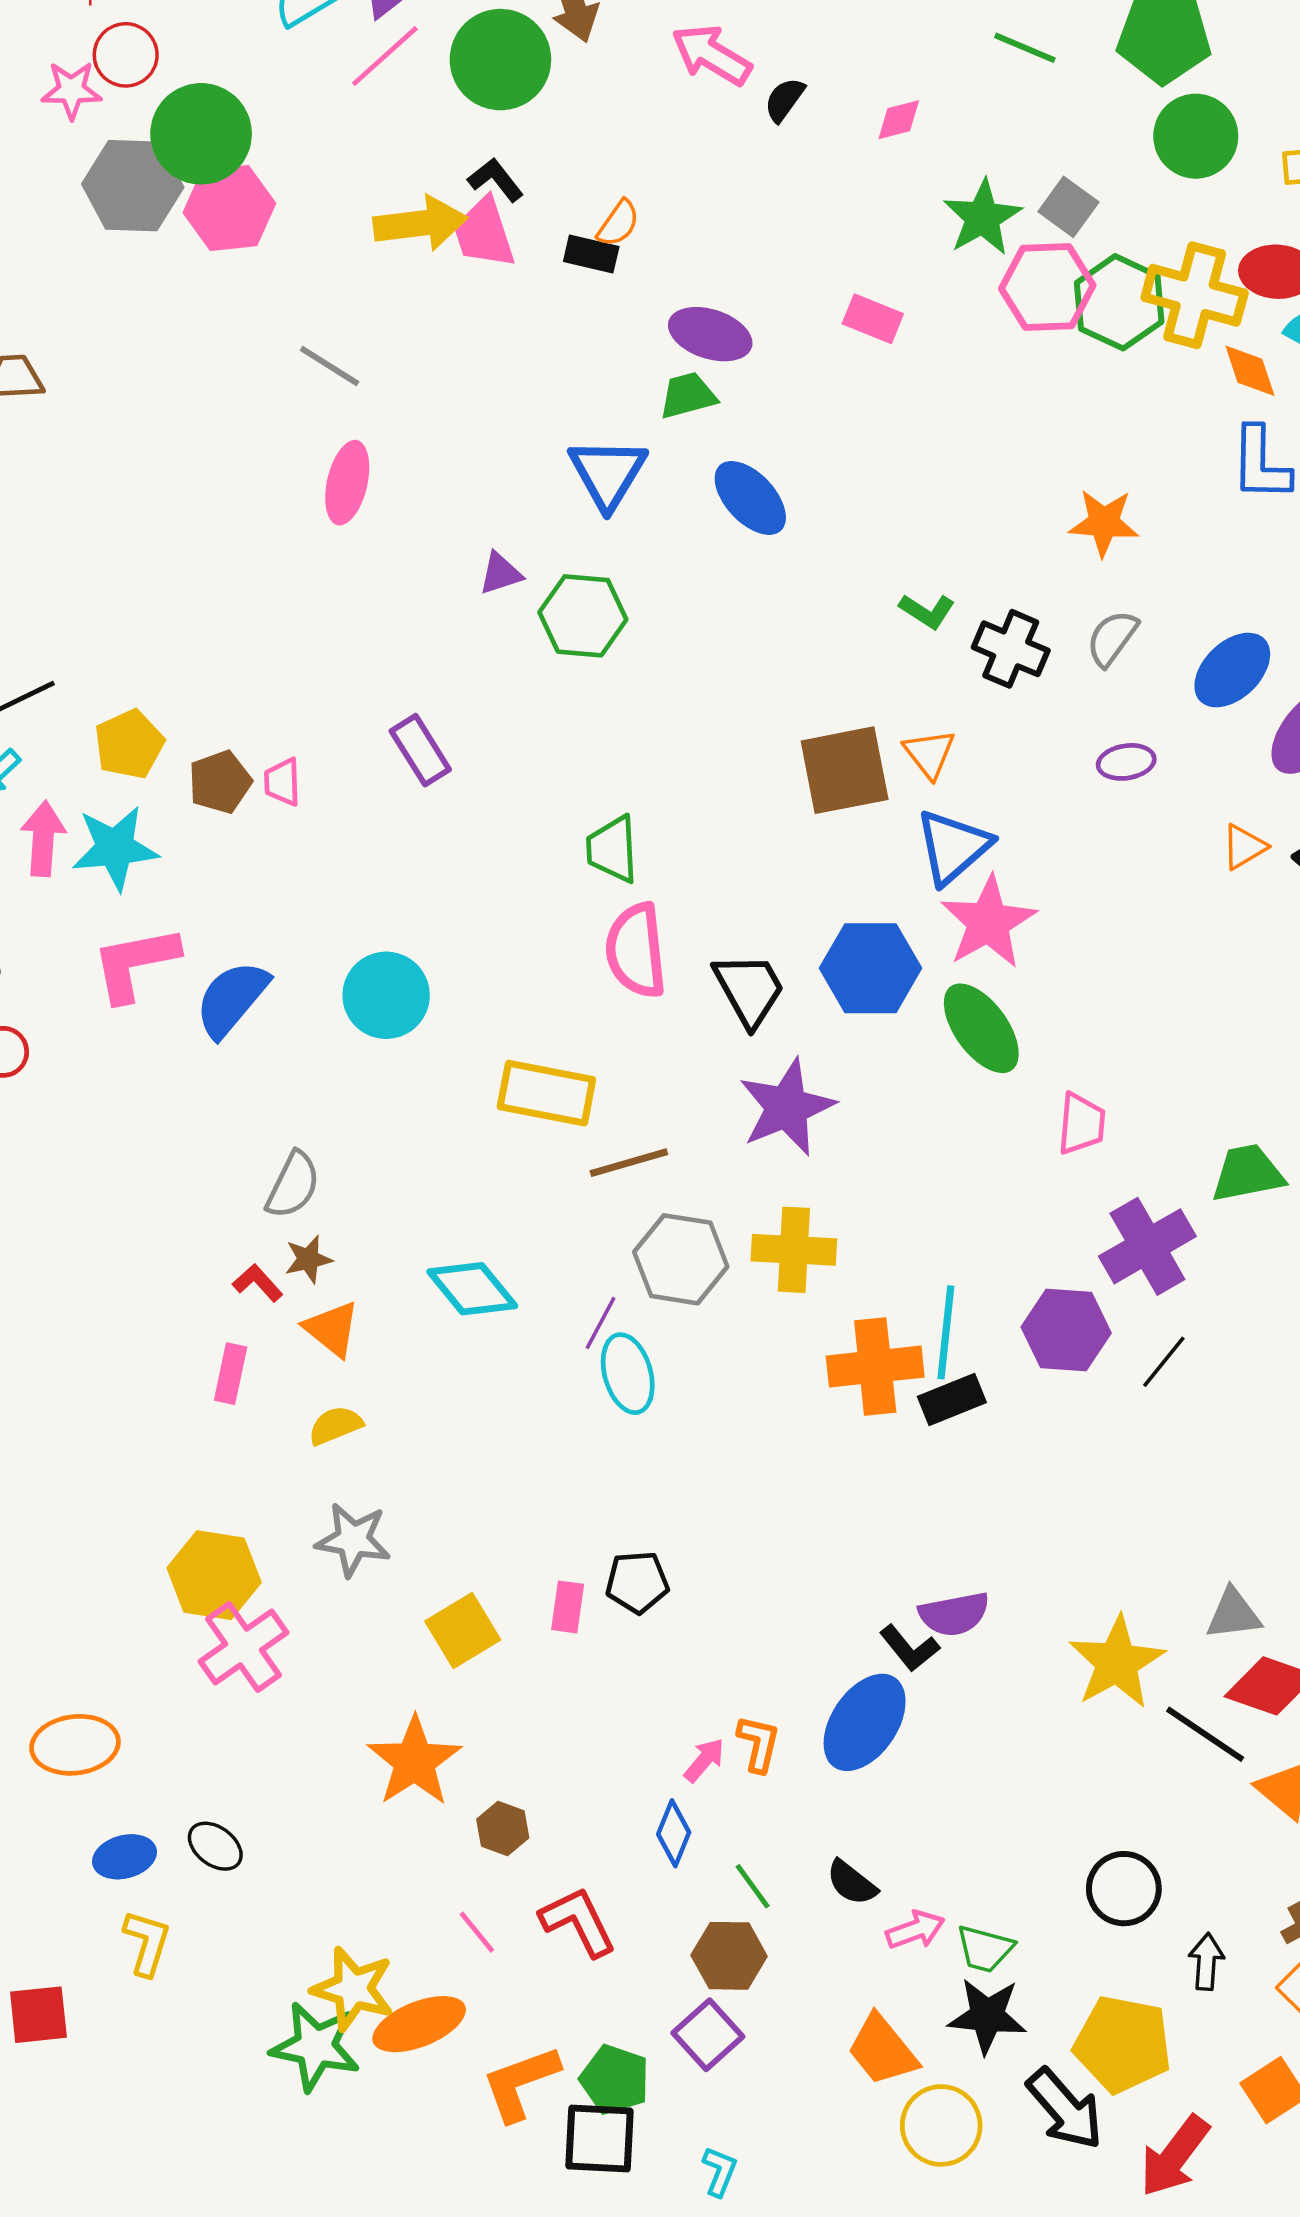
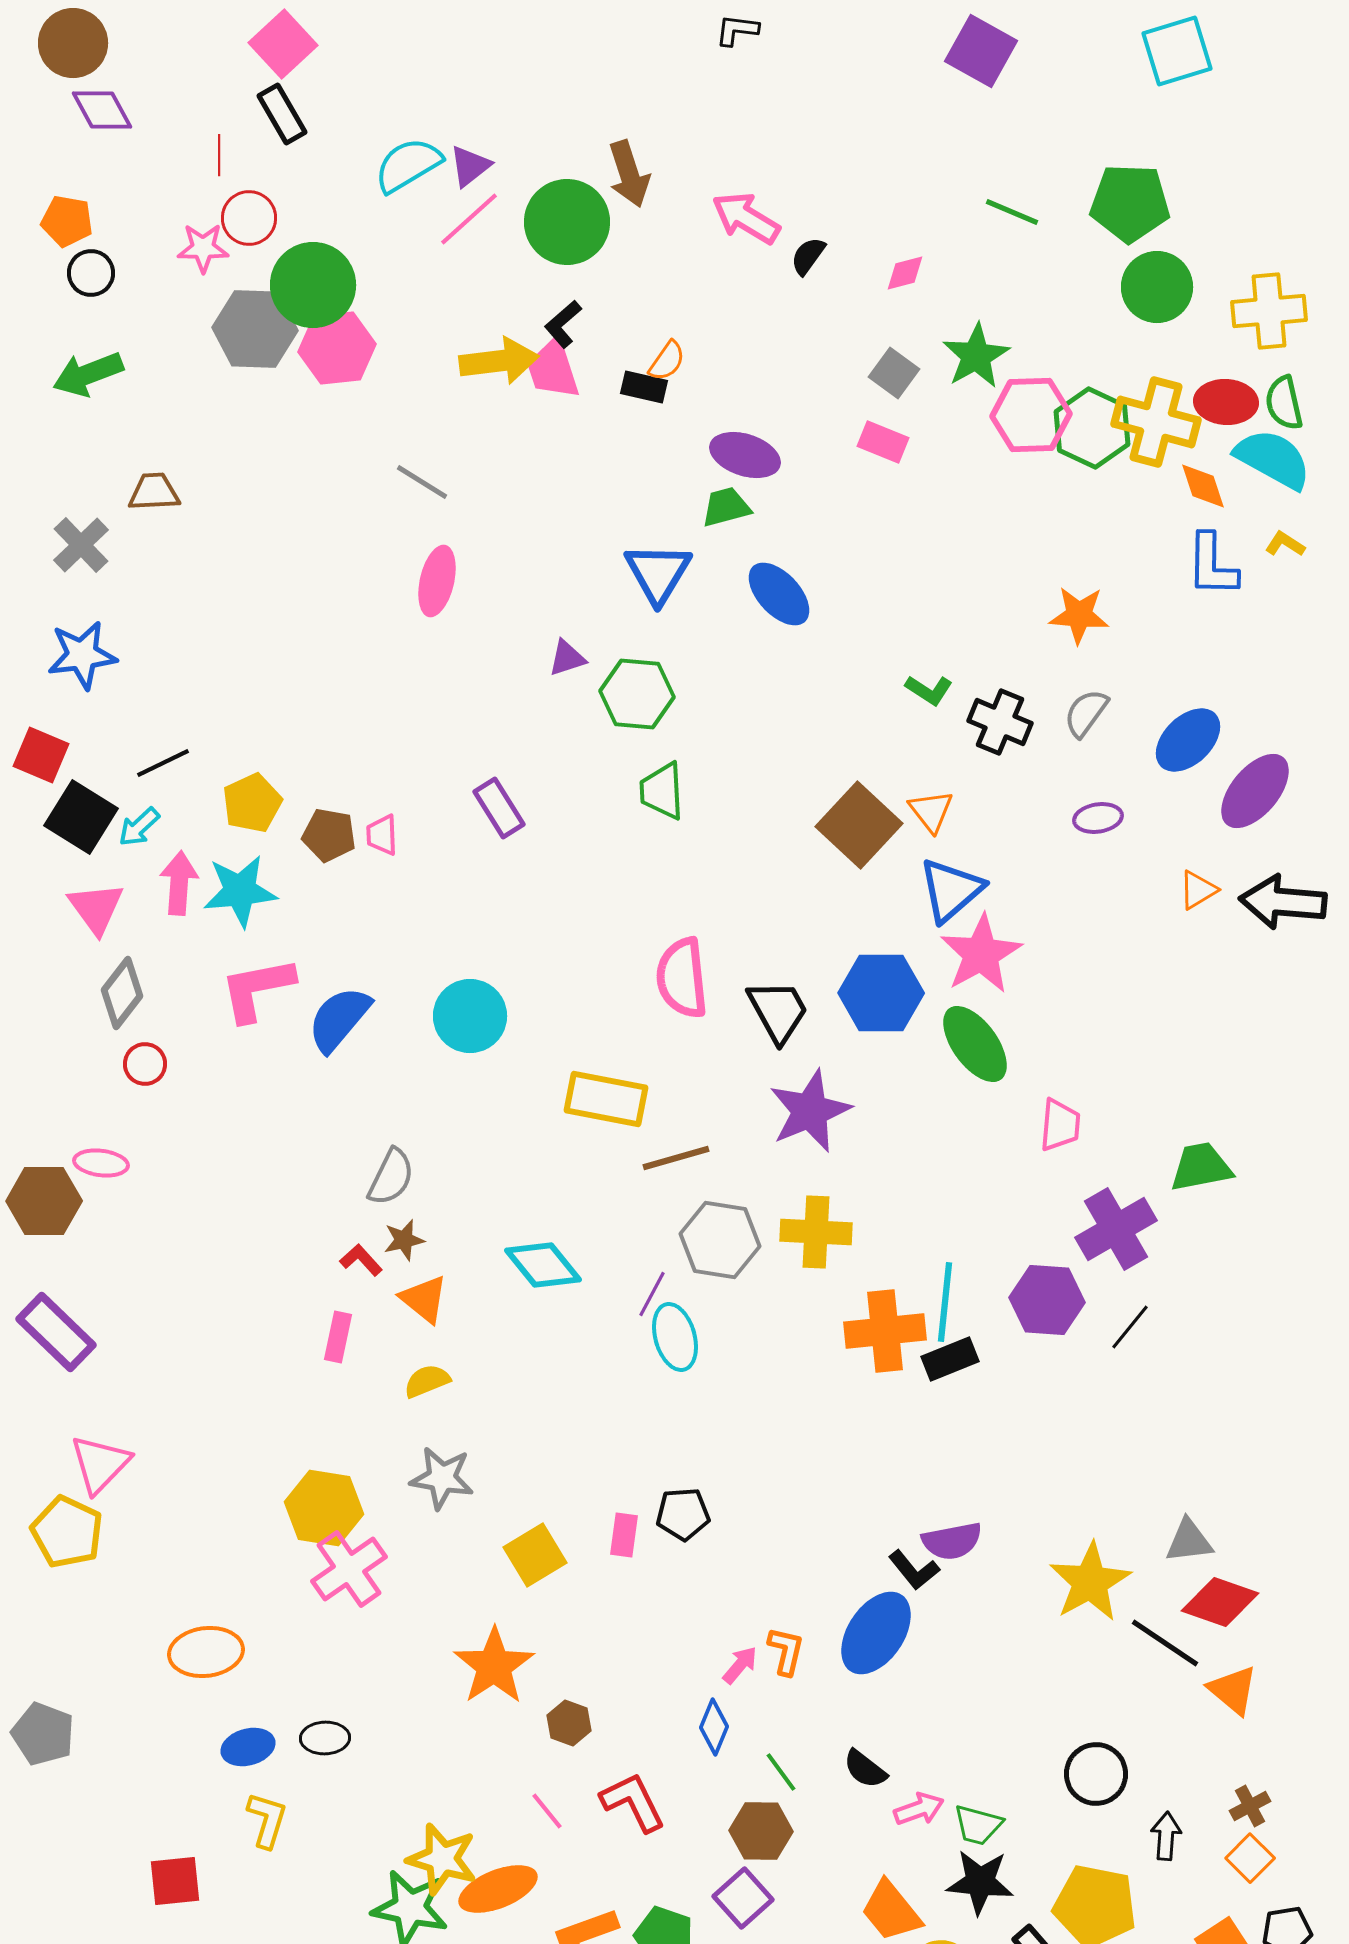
black L-shape: (496, 180) -> (563, 324), turned -93
gray square: (1068, 207) -> (894, 373), moved
brown square: (845, 770) -> (859, 825), turned -36
brown pentagon: (220, 782) -> (329, 835), turned 30
green trapezoid: (612, 849) -> (662, 791), moved
black ellipse: (215, 1846) -> (325, 1738), turned -39

